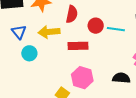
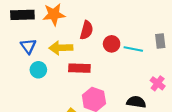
red rectangle: (78, 46) -> (79, 68), moved

